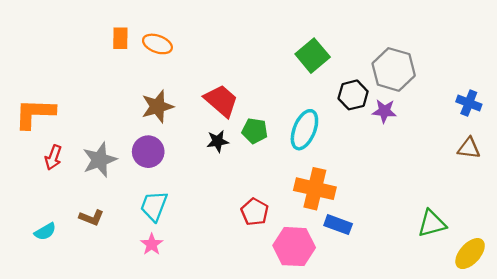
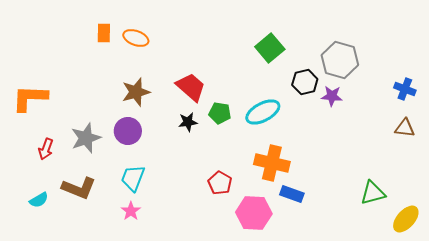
cyan ellipse: (304, 130) -> (263, 112), turned 40
red arrow: (53, 157) -> (46, 149), moved
brown L-shape: (91, 218) -> (79, 188), size x1.6

